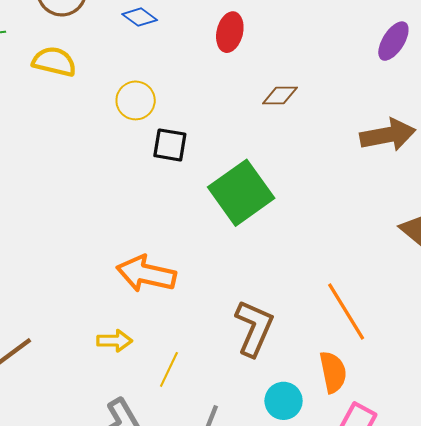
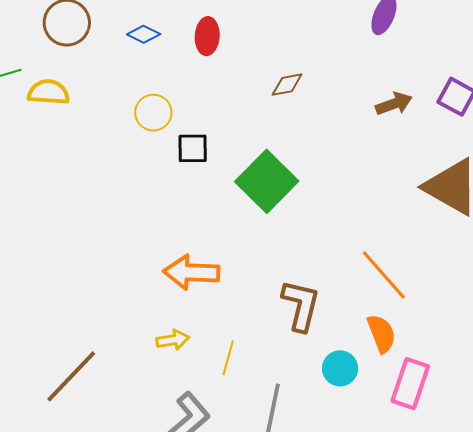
red ellipse: (230, 32) -> (207, 36), moved
yellow semicircle: (54, 62) -> (48, 92), moved
brown arrow: (388, 135) -> (394, 104), size x0.7

